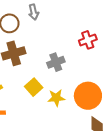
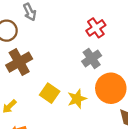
gray cross: (56, 62) -> (92, 58), moved

